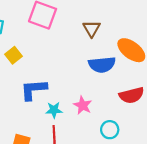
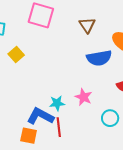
blue L-shape: (34, 90) -> (40, 116), moved, turned 36

